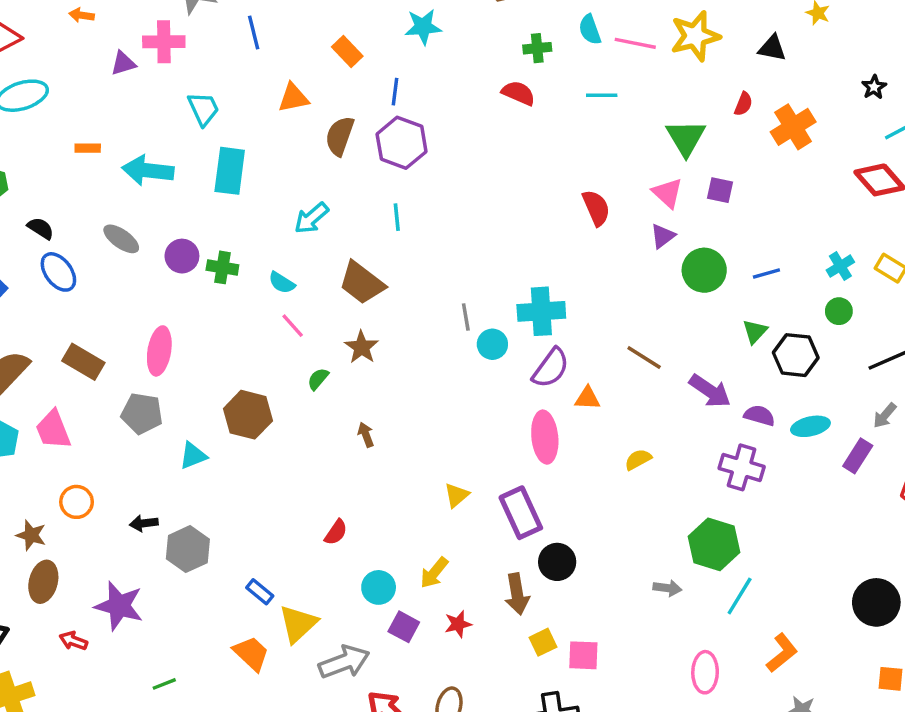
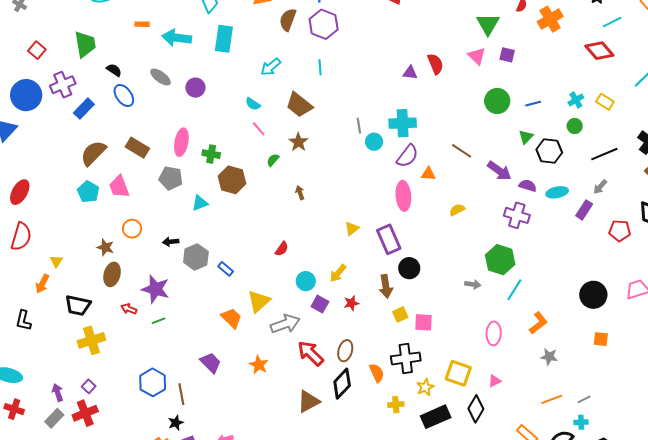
purple triangle: (663, 236) -> (410, 73), moved, turned 42
green cross: (222, 267) -> (211, 154), moved
blue rectangle: (260, 592) -> (226, 269), moved
green line: (164, 684) -> (159, 321), moved

